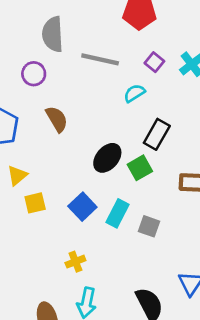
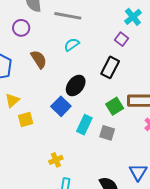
purple square: (154, 62) -> (121, 39), moved
cyan semicircle: (134, 93) -> (72, 45), moved
green square: (140, 168) -> (115, 106), moved
blue square: (82, 207) -> (61, 106), moved

